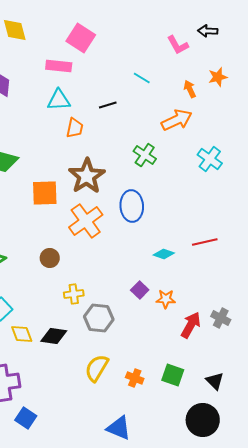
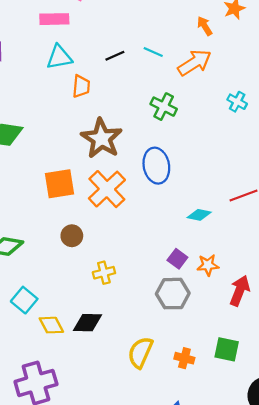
cyan line: (142, 78) -> (153, 52), moved
cyan cross: (210, 159) -> (237, 102), size x0.7
orange square: (45, 193) -> (59, 184), moved
gray hexagon: (99, 318) -> (173, 294), moved

